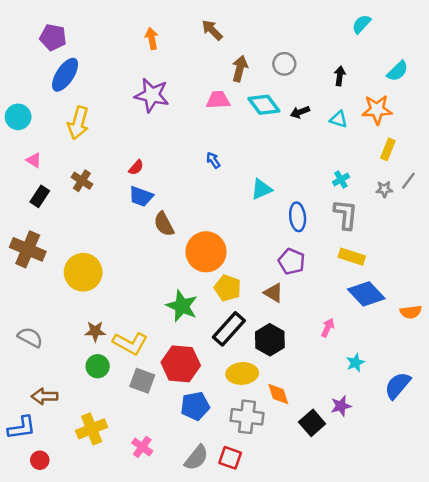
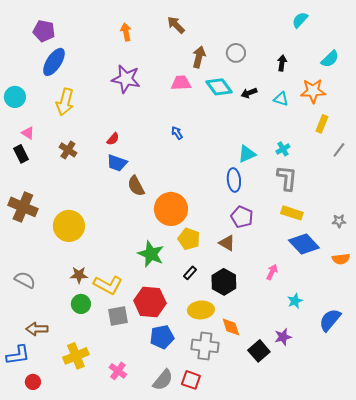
cyan triangle: (261, 189) -> (247, 154), moved
gray star: (384, 189) -> (339, 221), moved
black rectangle: (40, 196) -> (21, 154), moved, turned -60
blue ellipse: (298, 217) -> (234, 180), moved
black rectangle: (229, 329) -> (190, 273), size x0.5
gray square: (142, 381) -> (118, 316), turned -30

